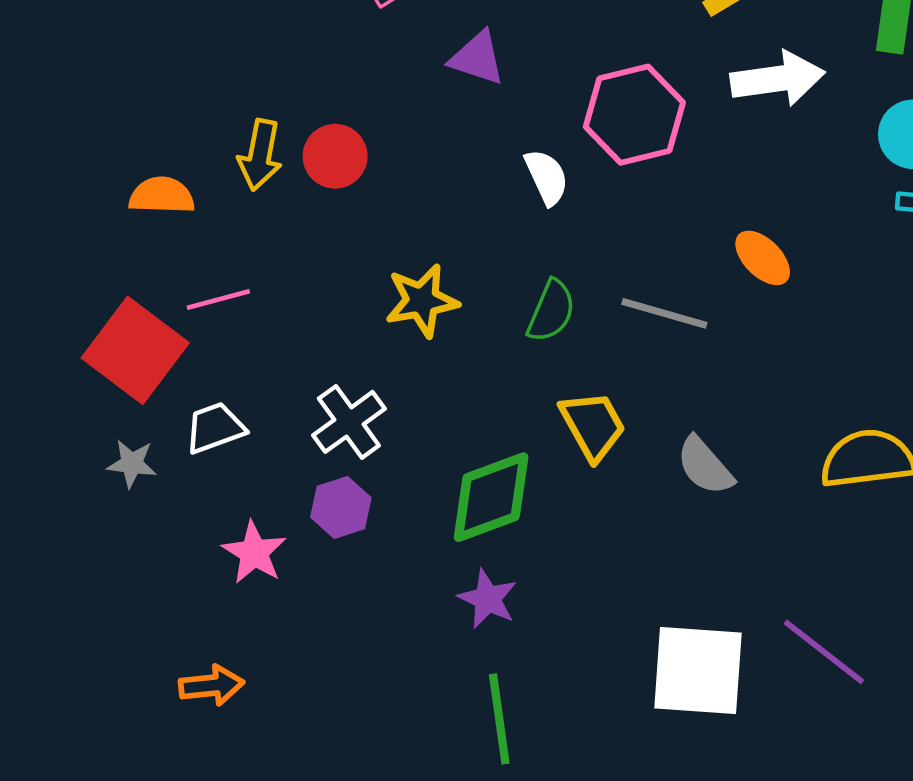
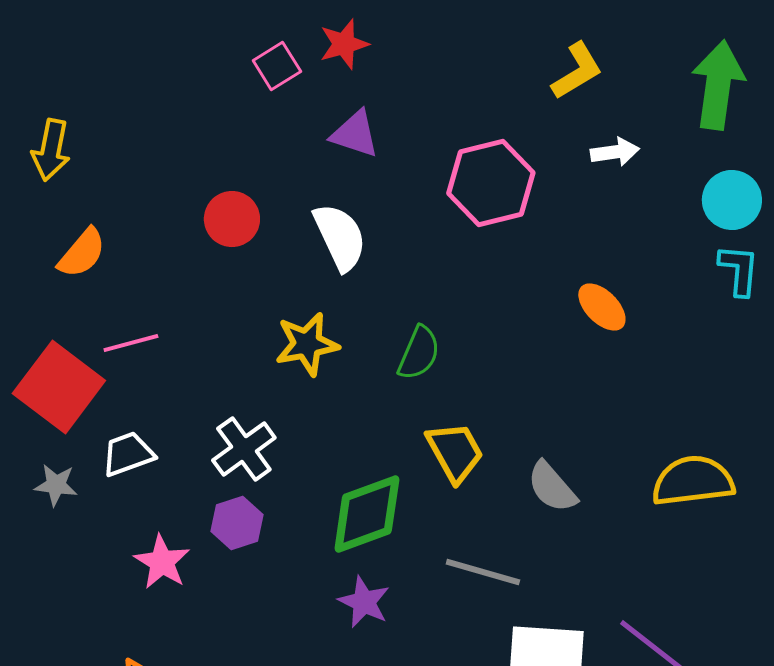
white arrow: (778, 79) -> (615, 152), size x0.6
yellow arrow: (260, 155) -> (51, 150), moved
white semicircle: (547, 177) -> (340, 237), moved, size x1.4
orange semicircle: (162, 196) -> (82, 253), turned 128
gray line: (664, 313) -> (483, 572), moved

